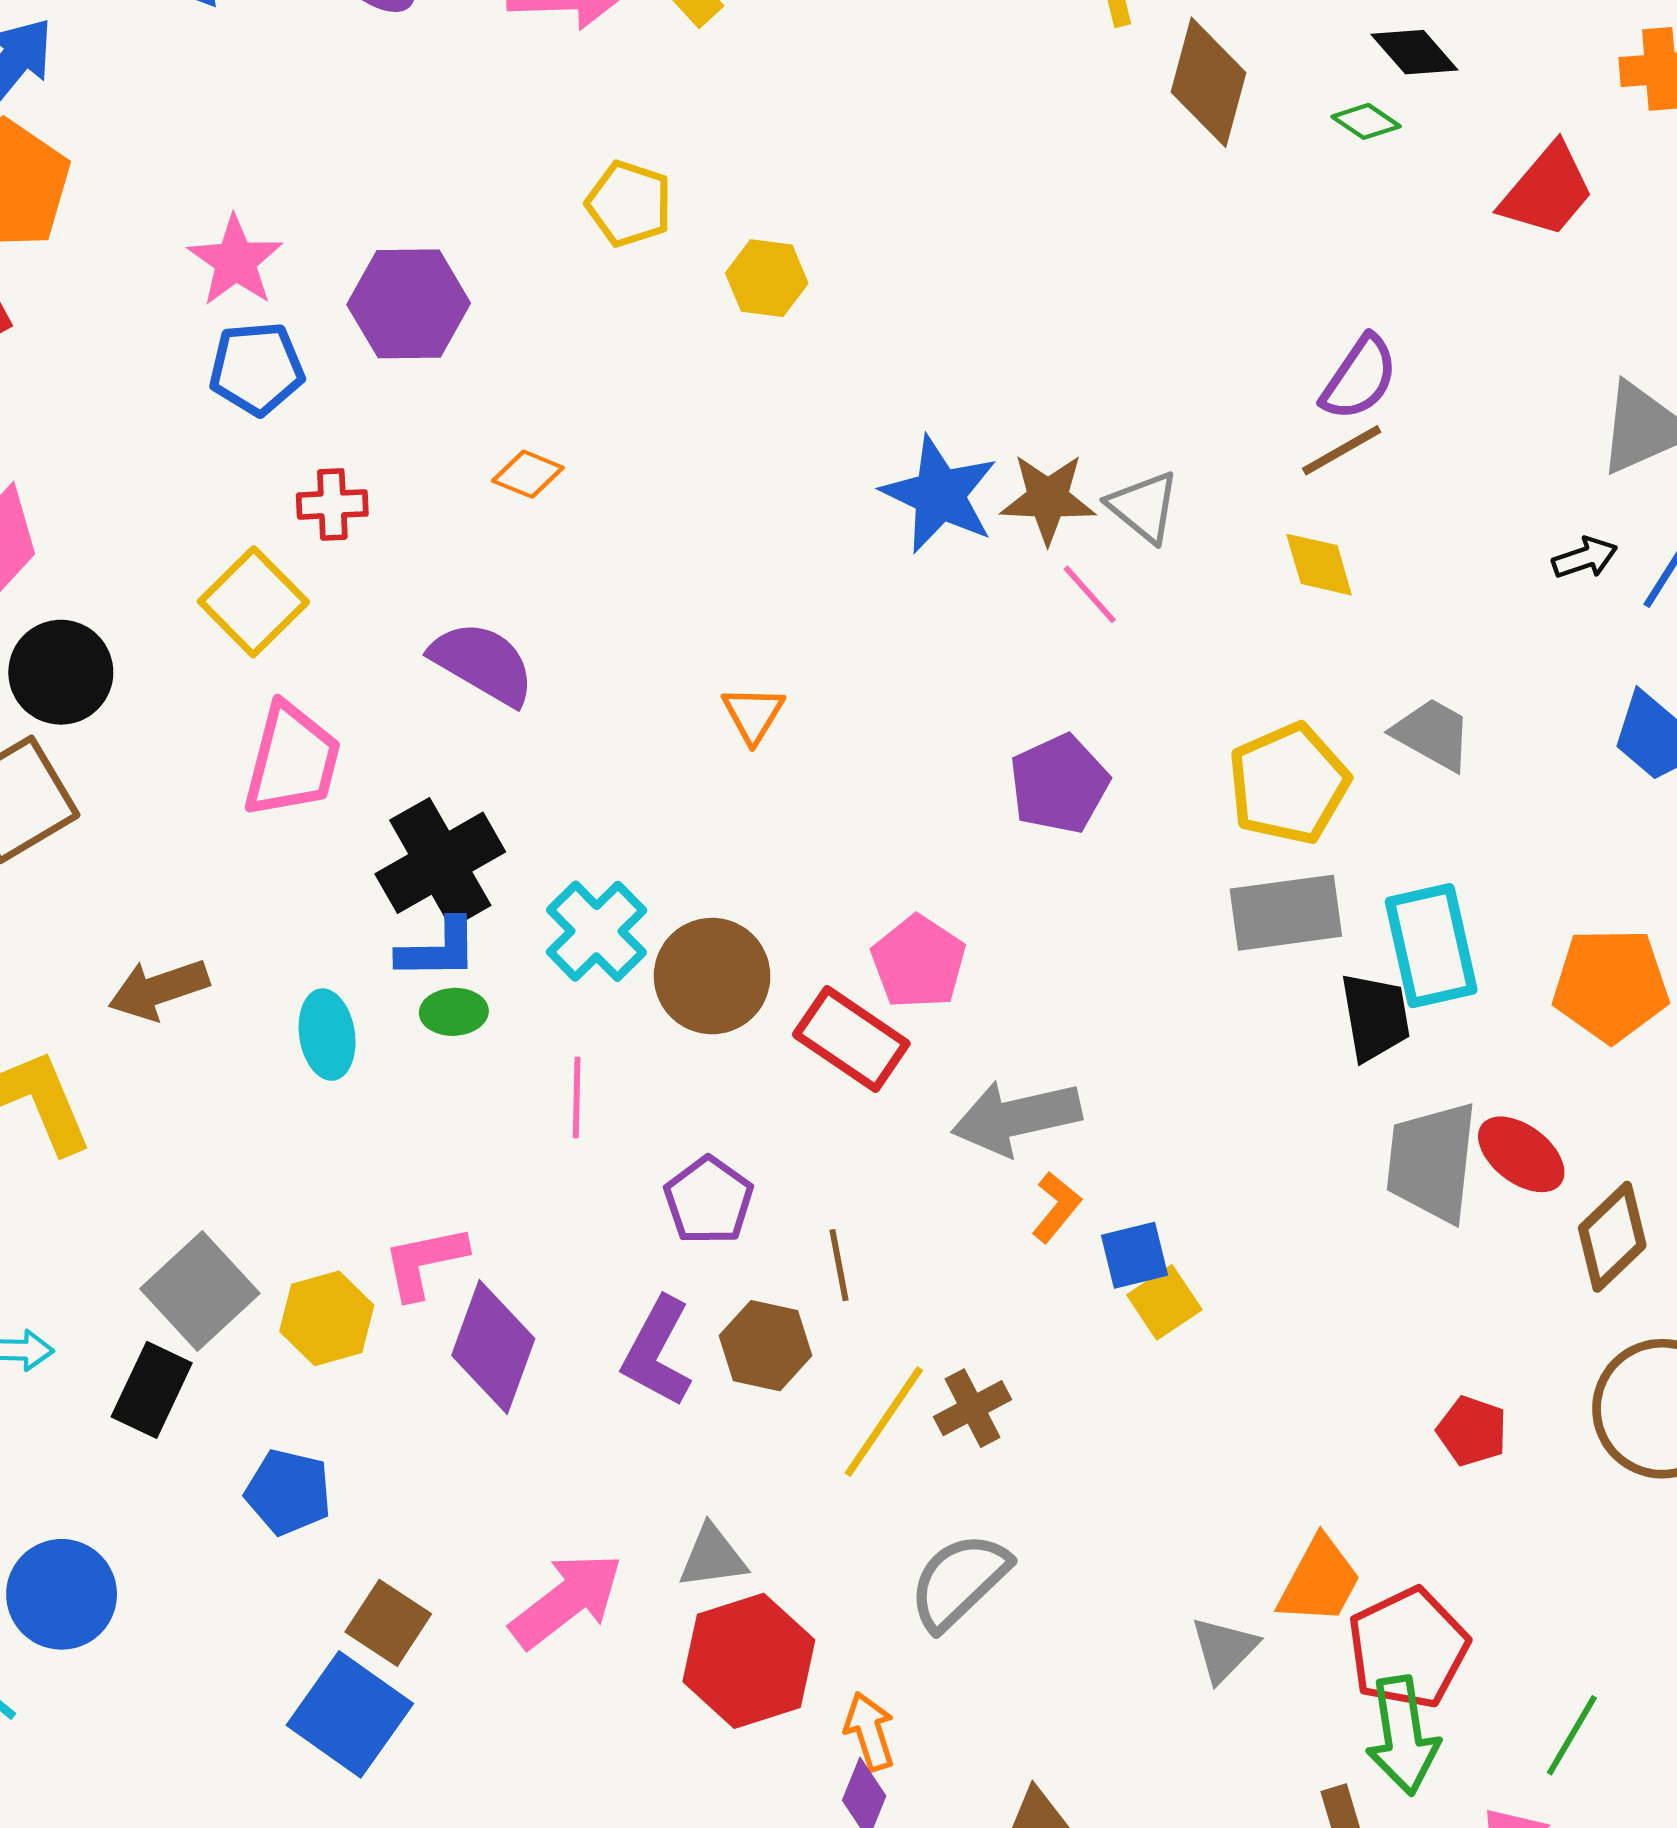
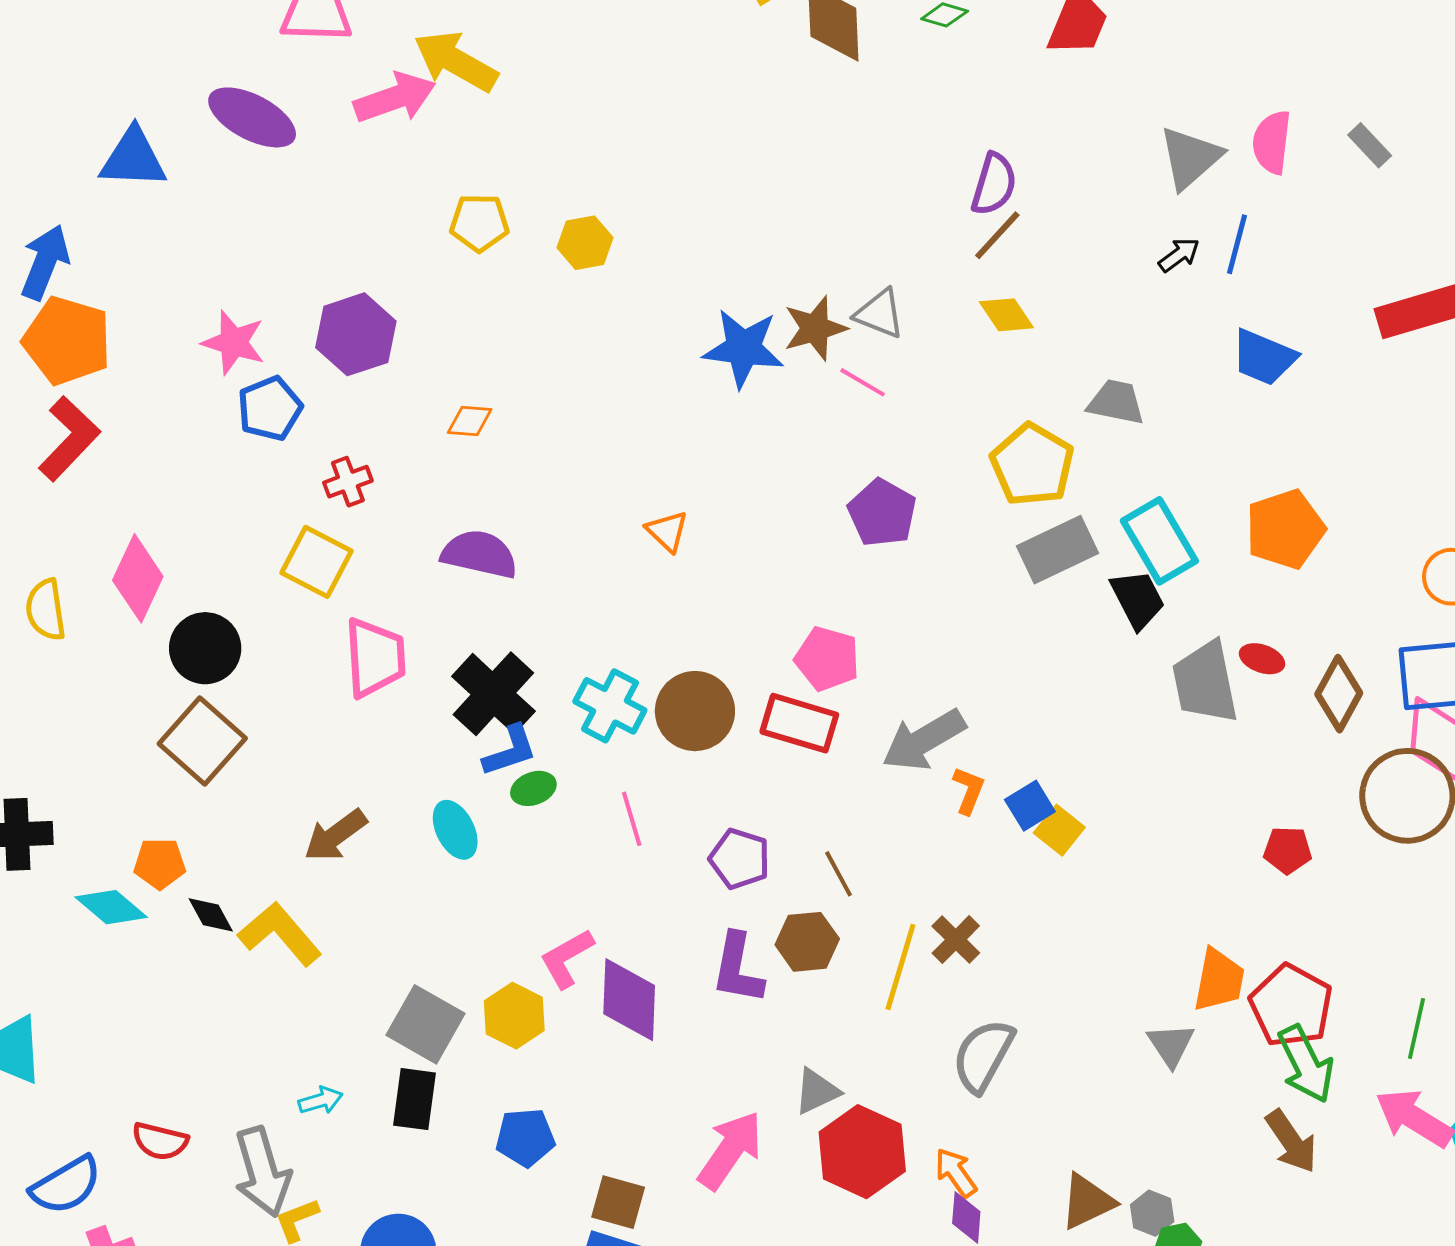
red ellipse: (1521, 1154) -> (1262, 659), size x0.7

